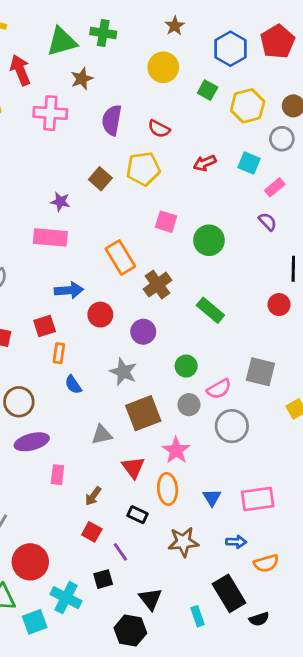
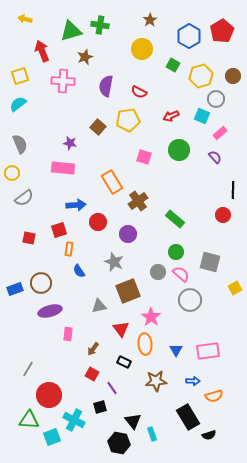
gray circle: (282, 139) -> (216, 99), moved
green circle: (209, 240) -> (179, 150), moved
green circle: (186, 366) -> (176, 252), moved
pink semicircle: (219, 389) -> (181, 274), turned -108
gray circle: (189, 405) -> (158, 272), moved
cyan rectangle: (198, 616) -> (152, 434), moved

